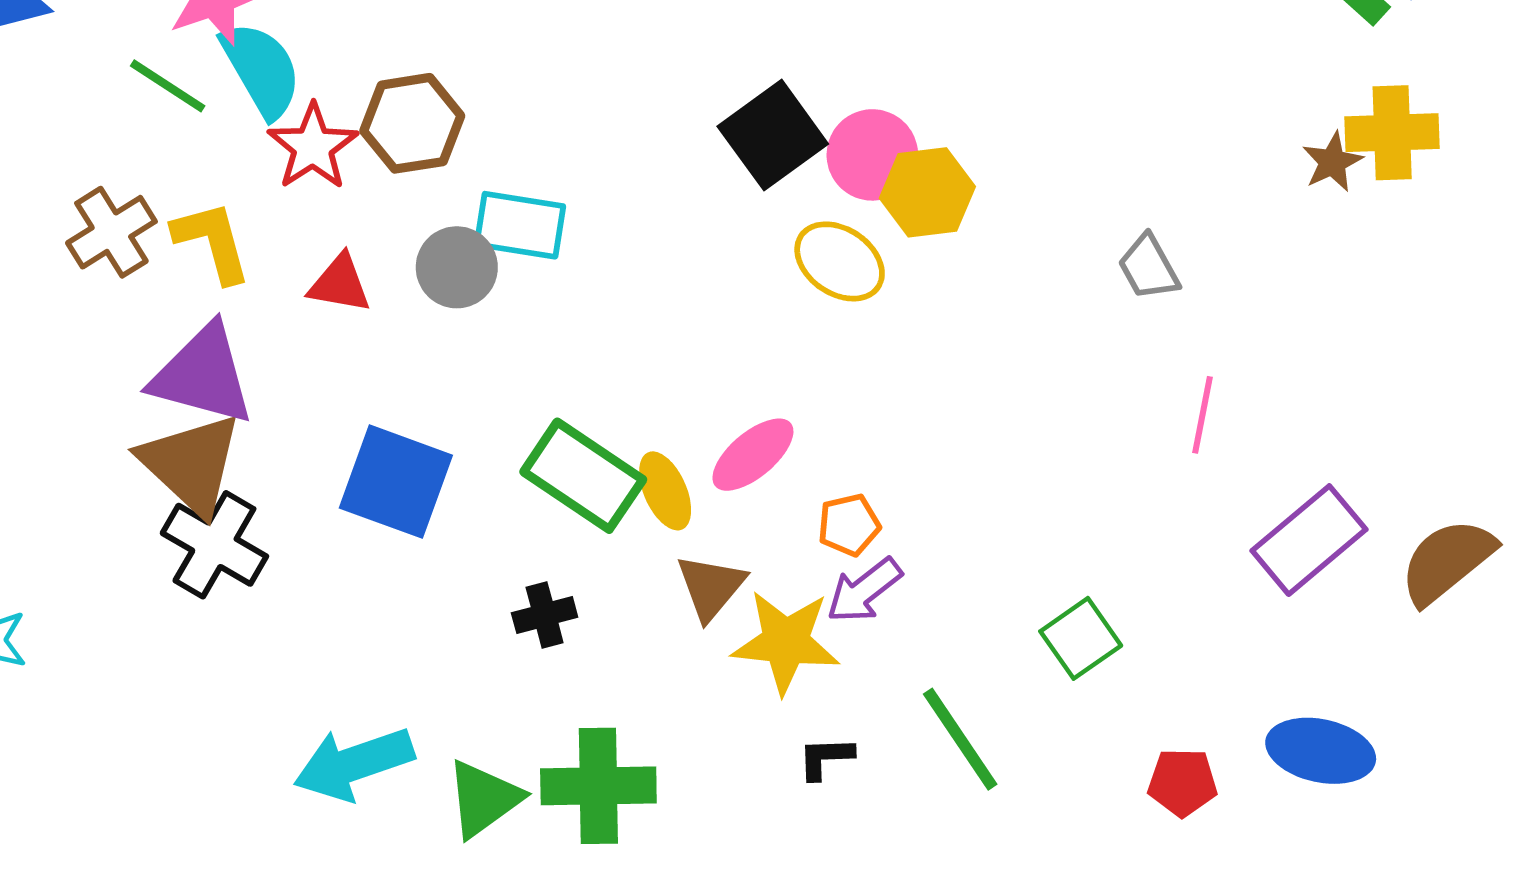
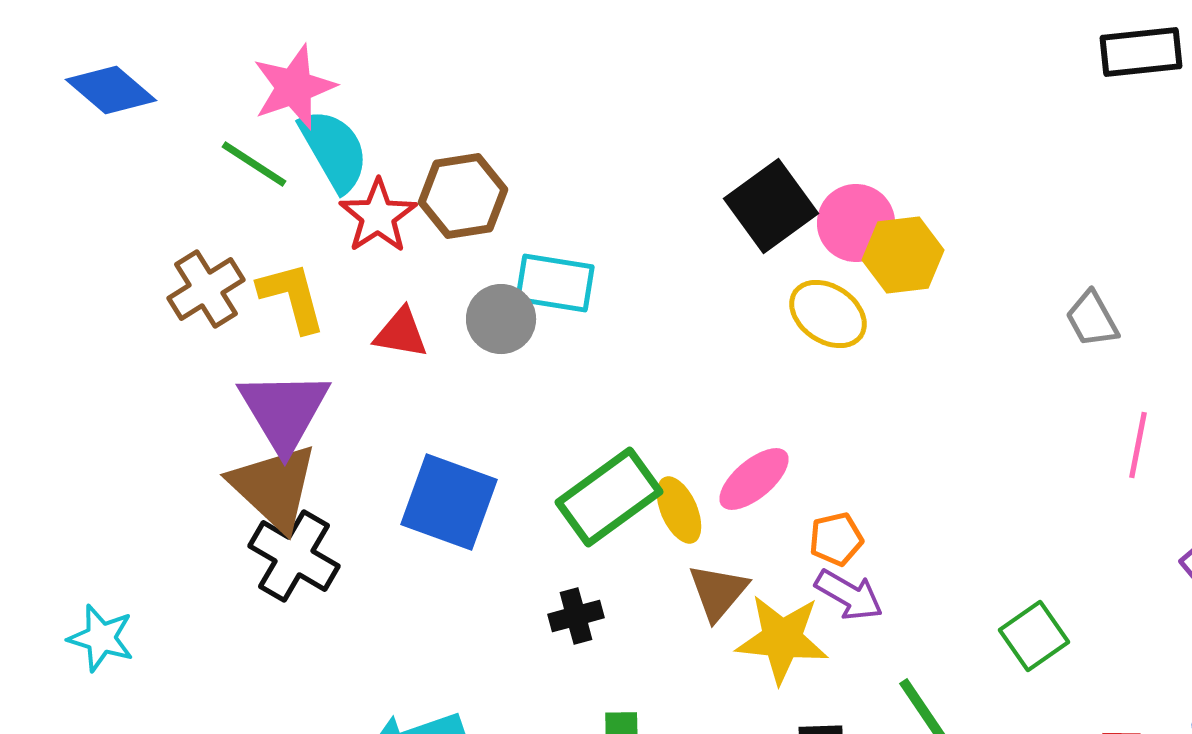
purple triangle: (203, 375) -> (284, 411), turned 44
green rectangle: (583, 476) -> (609, 497), turned -70
purple arrow: (864, 590) -> (849, 595), turned -112

